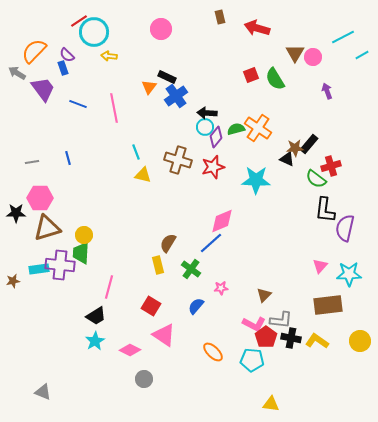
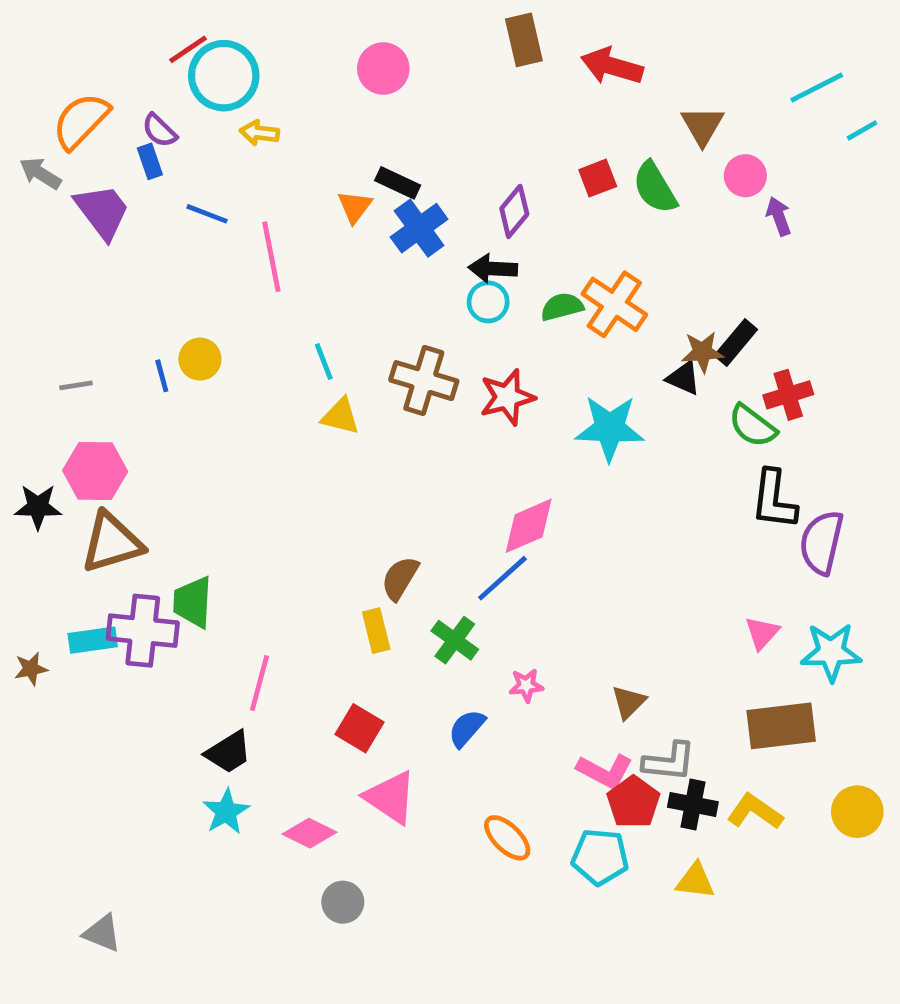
brown rectangle: (220, 17) -> (524, 40), size x1.5
pink circle: (313, 57) -> (745, 176), moved
blue line: (78, 104) -> (207, 214), moved
purple diamond: (216, 137) -> (514, 211), moved
yellow circle: (84, 235) -> (200, 359), moved
yellow triangle: (271, 404) -> (695, 881), moved

